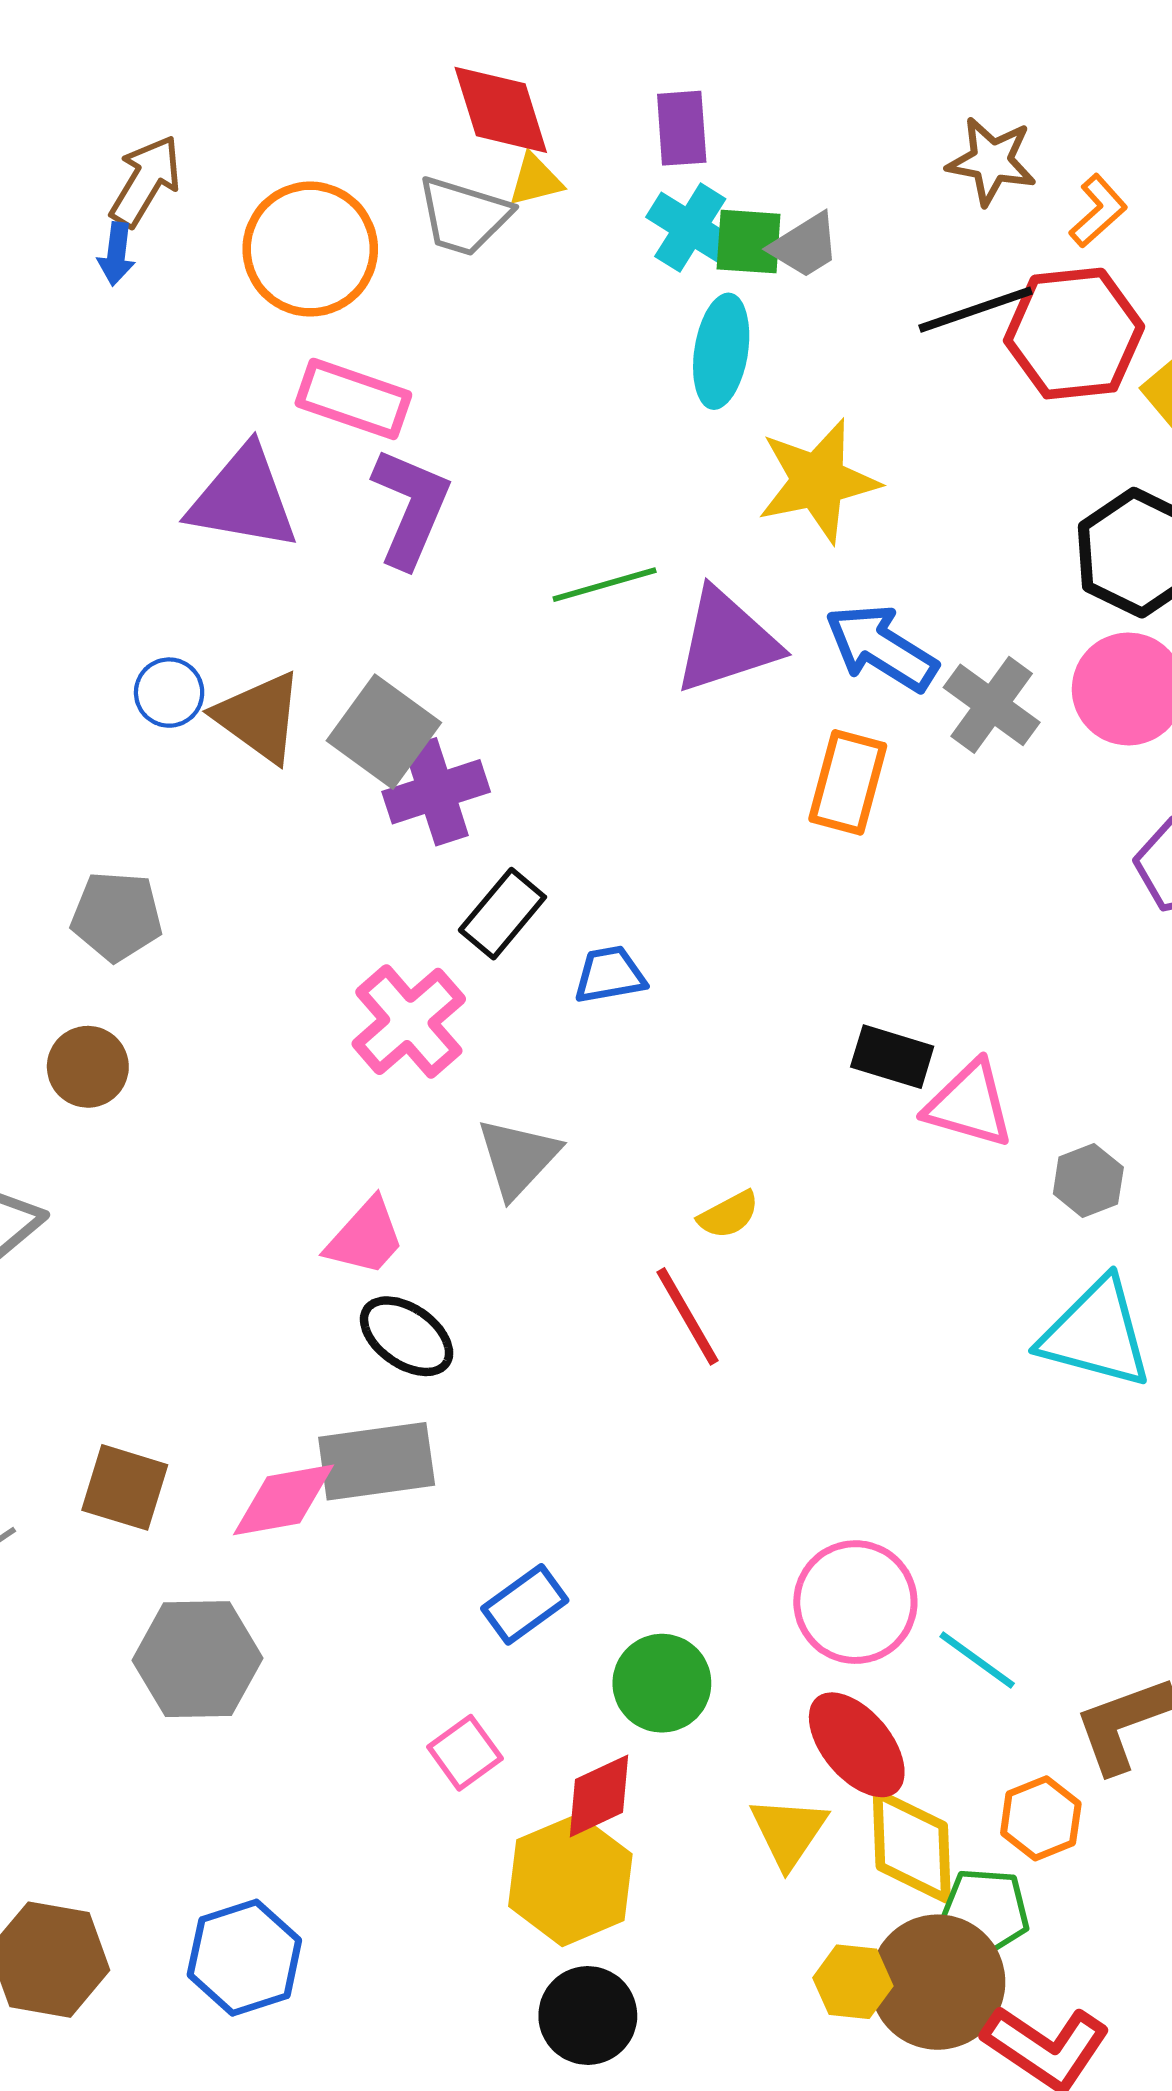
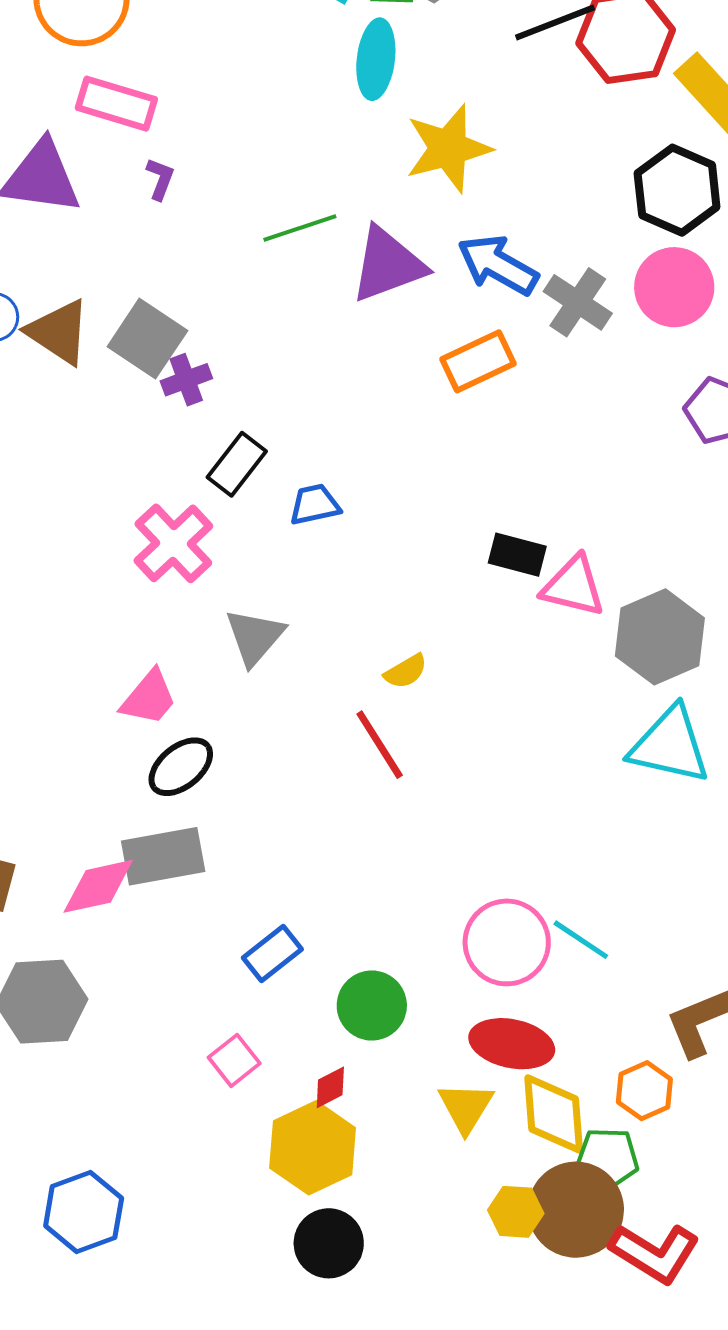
purple L-shape: (411, 507) -> (160, 179), size x0.5
orange rectangle: (848, 782) -> (478, 361), turned 52
purple cross: (436, 792) -> (186, 380), size x0.7
gray hexagon: (1088, 1181) -> (660, 637), size x1.8
black ellipse: (407, 1336) -> (181, 767), turned -72
cyan line: (977, 1660) -> (581, 940), moved
red ellipse: (857, 1745) -> (512, 1044), turned -36
red diamond: (599, 1796) -> (330, 1087), size x0.7

